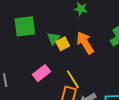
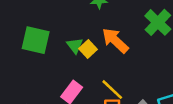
green square: (25, 26) -> (36, 40), turned 35

